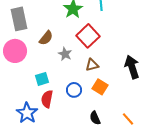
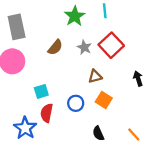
red square: (88, 36) -> (111, 45), moved
brown semicircle: (46, 38) -> (55, 47), moved
gray star: (65, 54) -> (84, 47), moved
black arrow: (132, 67) -> (138, 79), size x0.6

